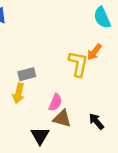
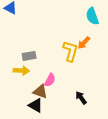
yellow arrow: (18, 93) -> (21, 71), turned -105
brown triangle: (62, 119) -> (40, 92), moved
black triangle: (40, 136) -> (36, 105), turned -35

